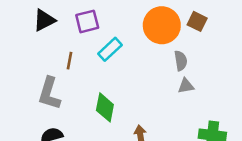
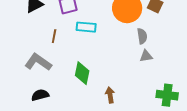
cyan rectangle: (110, 49) -> (86, 27), turned 48
gray L-shape: (49, 94) -> (38, 62), turned 108

